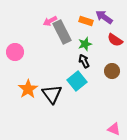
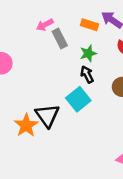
gray rectangle: (62, 32) -> (60, 38), size x0.7
orange star: (28, 89) -> (26, 125), moved

